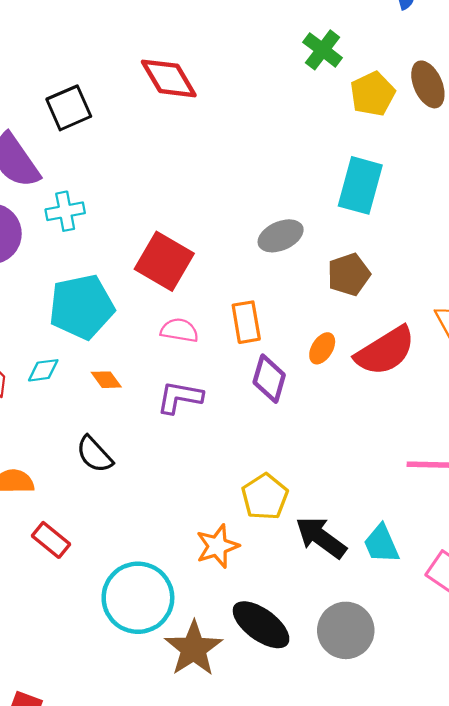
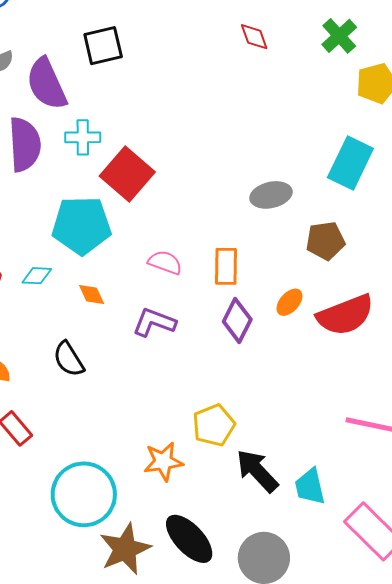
red diamond: (169, 78) -> (254, 37), moved, size x0.6
red square: (164, 261) -> (127, 174), moved

